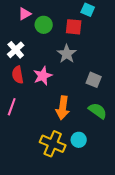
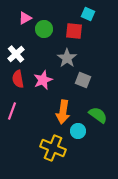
gray square: (94, 80) -> (83, 80), moved
cyan circle: (79, 140) -> (78, 131), moved

